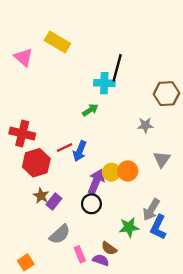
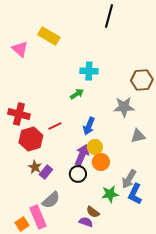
black line: (117, 68) -> (109, 16), moved
gray star: (145, 125) -> (124, 107), size x1.5
blue arrow: (80, 151) -> (89, 126), moved
gray triangle: (162, 159) -> (138, 136), turned 42
orange circle: (128, 171) -> (101, 162), moved
pink rectangle: (80, 254) -> (38, 217), moved, size x1.6

